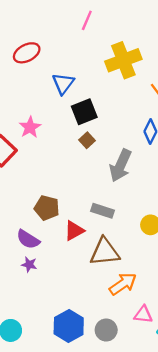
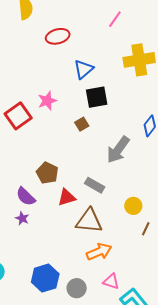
brown square: (87, 140) -> (82, 124), moved

